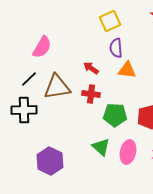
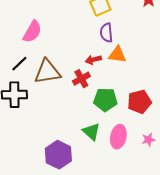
red arrow: (91, 68) -> (93, 60), moved, turned -49
red cross: (91, 94) -> (81, 79), turned -36
purple hexagon: (50, 161) -> (58, 155), moved

